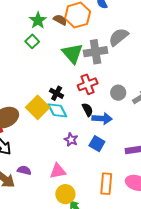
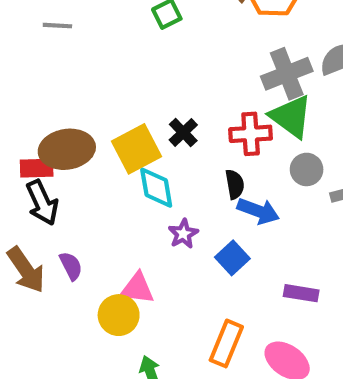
gray cross: (96, 52) -> (287, 74), turned -30
green triangle: (72, 53) -> (291, 117), moved, turned -30
cyan diamond: (57, 110) -> (156, 188), moved
purple semicircle: (24, 170) -> (71, 266), turned 32
yellow circle: (65, 194) -> (119, 315), moved

